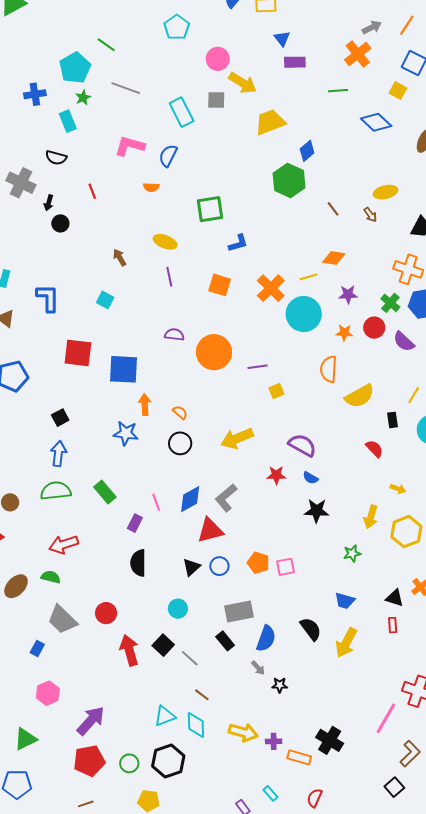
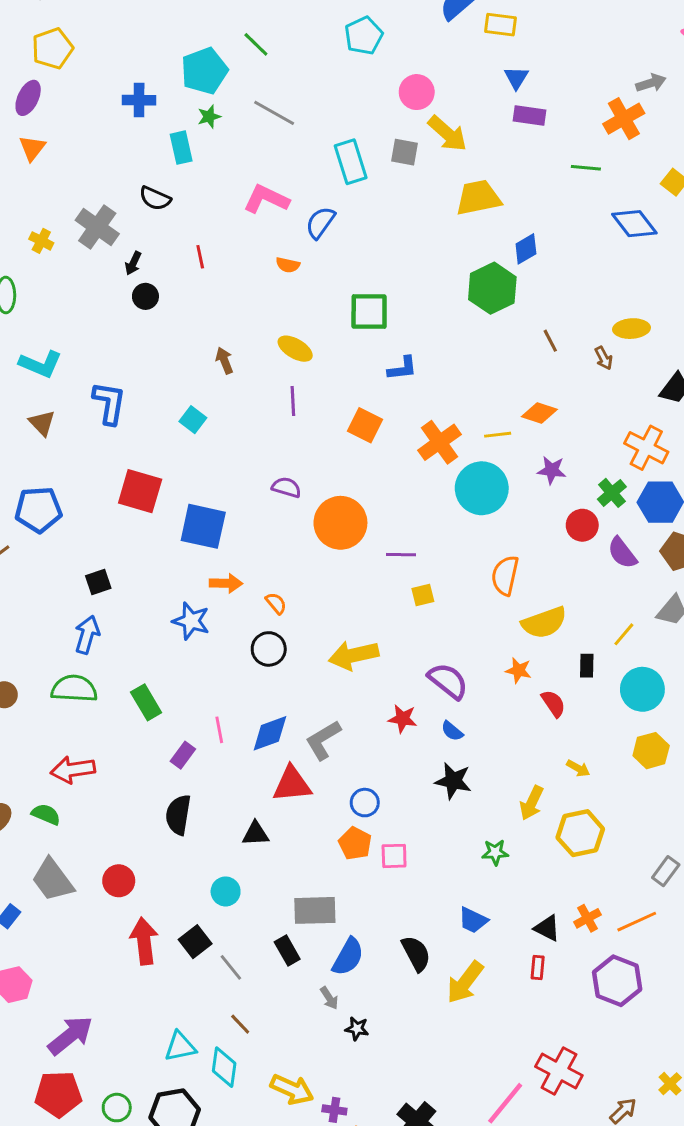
orange star: (344, 333) -> (519, 670), moved
orange arrow: (145, 405) -> (226, 583), turned 85
blue circle: (219, 566) -> (365, 803), moved
black triangle: (191, 567) -> (256, 834), turned 30

